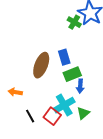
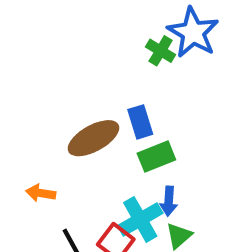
brown ellipse: (41, 65) -> (93, 138), turned 40
blue arrow: (80, 86) -> (169, 201), moved

